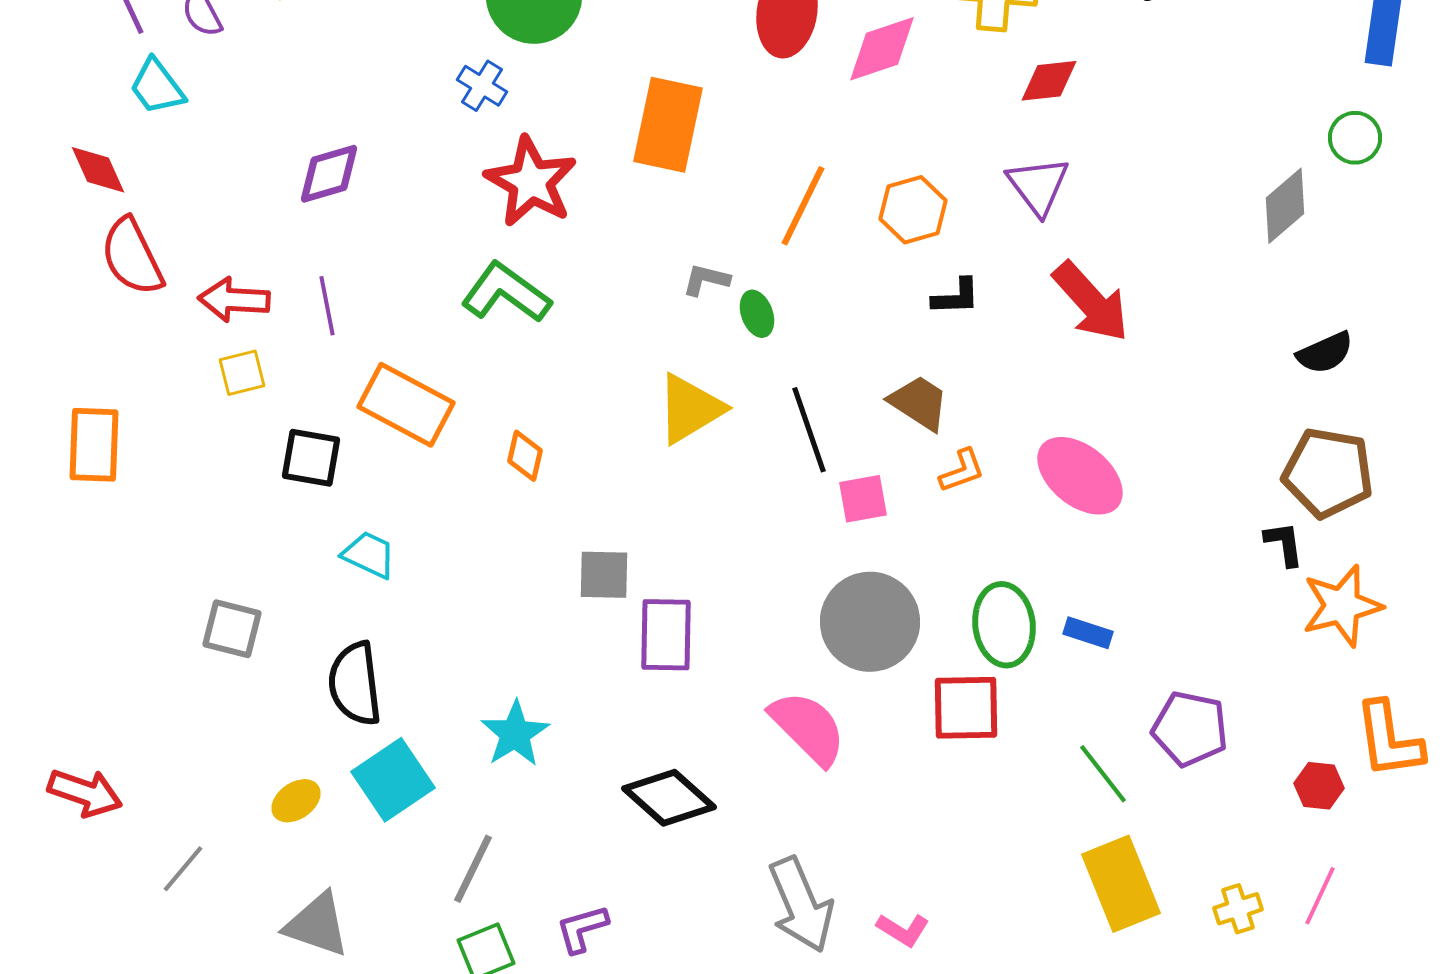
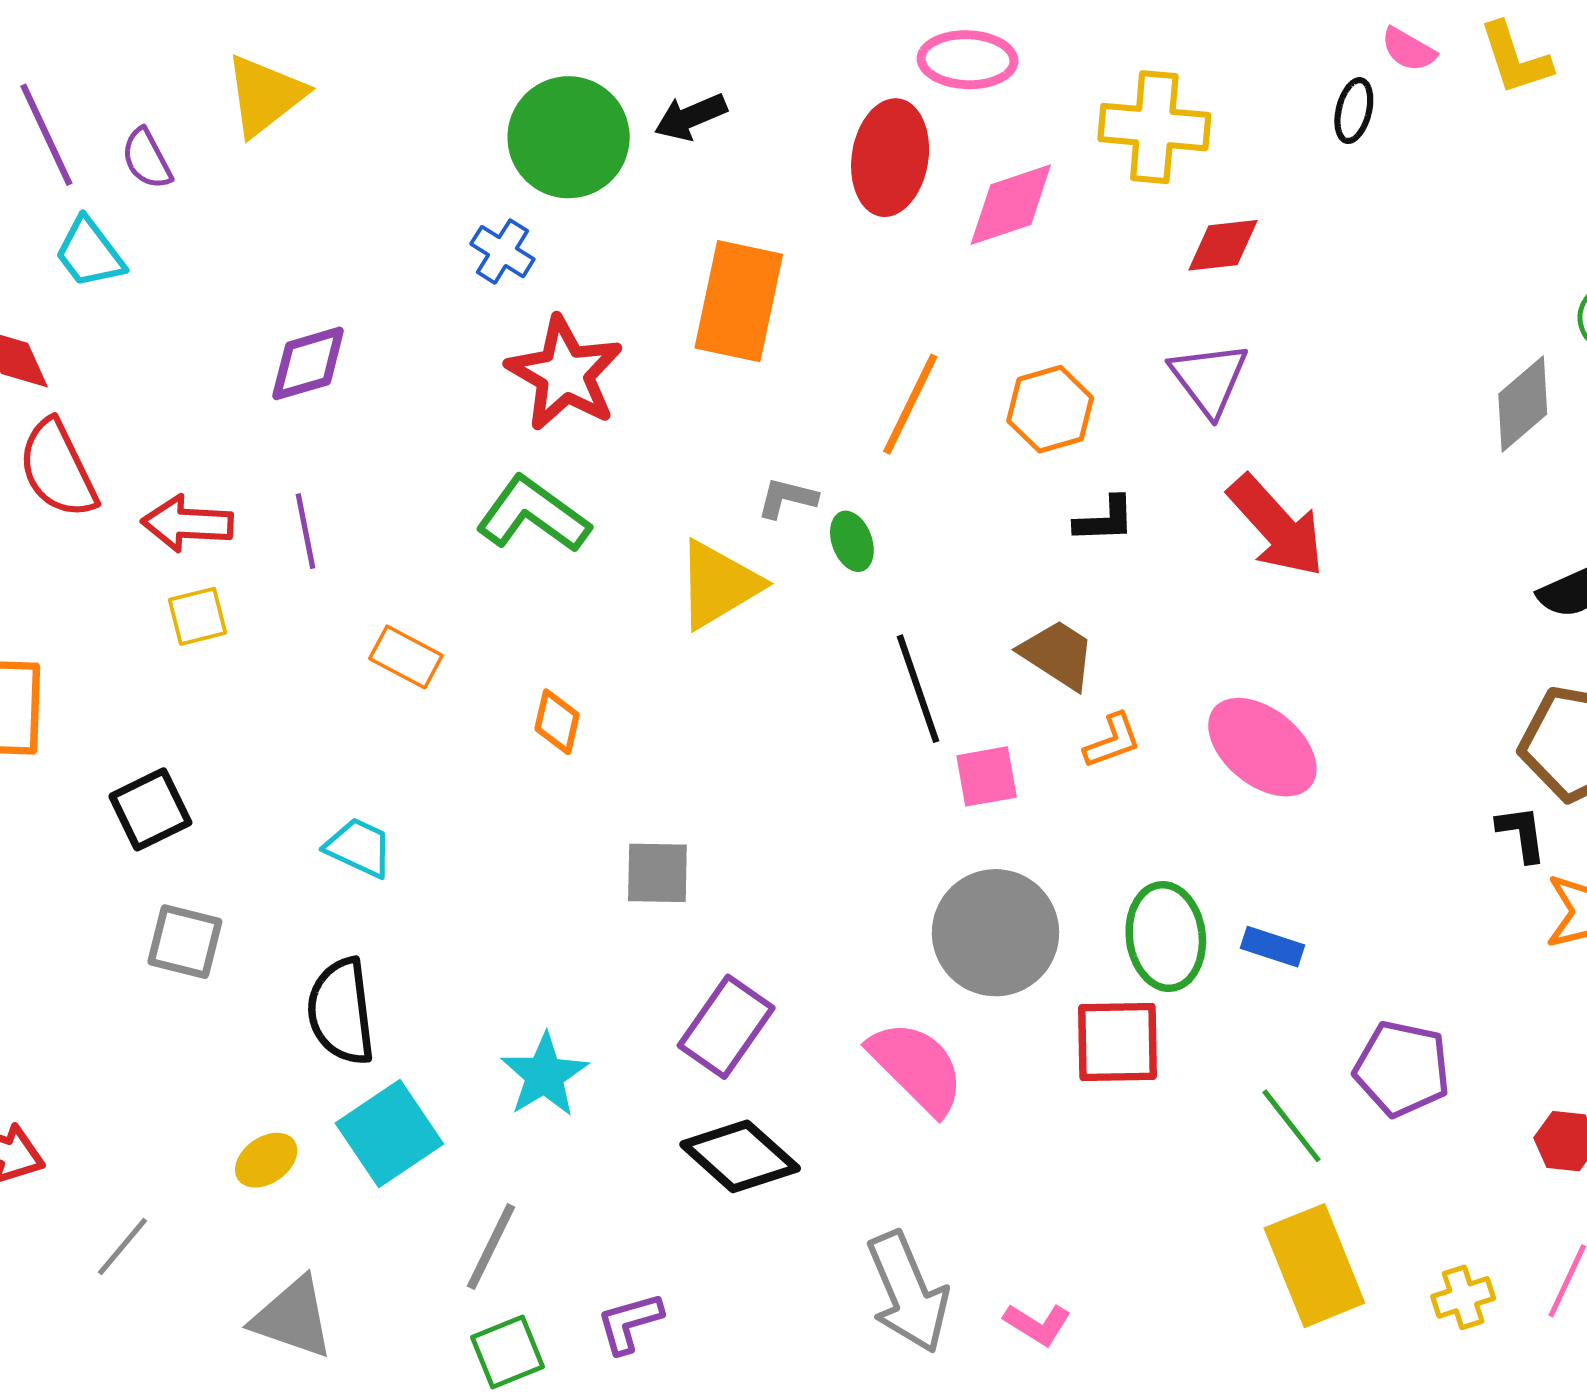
orange rectangle: (406, 405) -> (406, 657), size x0.6
yellow triangle: (690, 409) -> (718, 585), moved
black square: (311, 458) -> (150, 809), moved, turned -36
purple rectangle: (666, 635) -> (726, 1027), moved, turned 34

